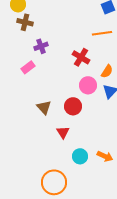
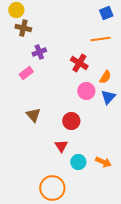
red circle: (73, 106) -> (71, 121), moved
brown triangle: (44, 107) -> (33, 115), moved
red triangle: (63, 132) -> (61, 146), moved

